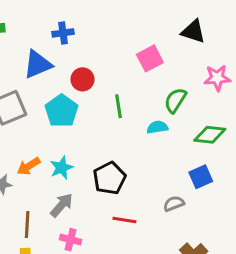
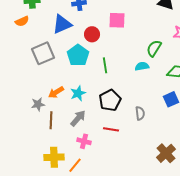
pink square: (150, 58) -> (117, 20), moved, turned 30
green line: (118, 106) -> (105, 65), moved
gray semicircle: (174, 204) -> (140, 113), moved, turned 104
red line: (124, 220) -> (111, 129), moved
brown line: (27, 225) -> (51, 120), moved

